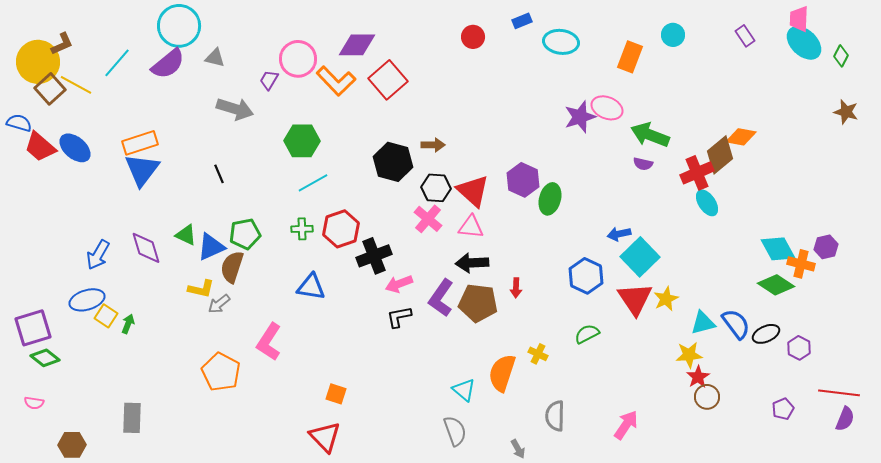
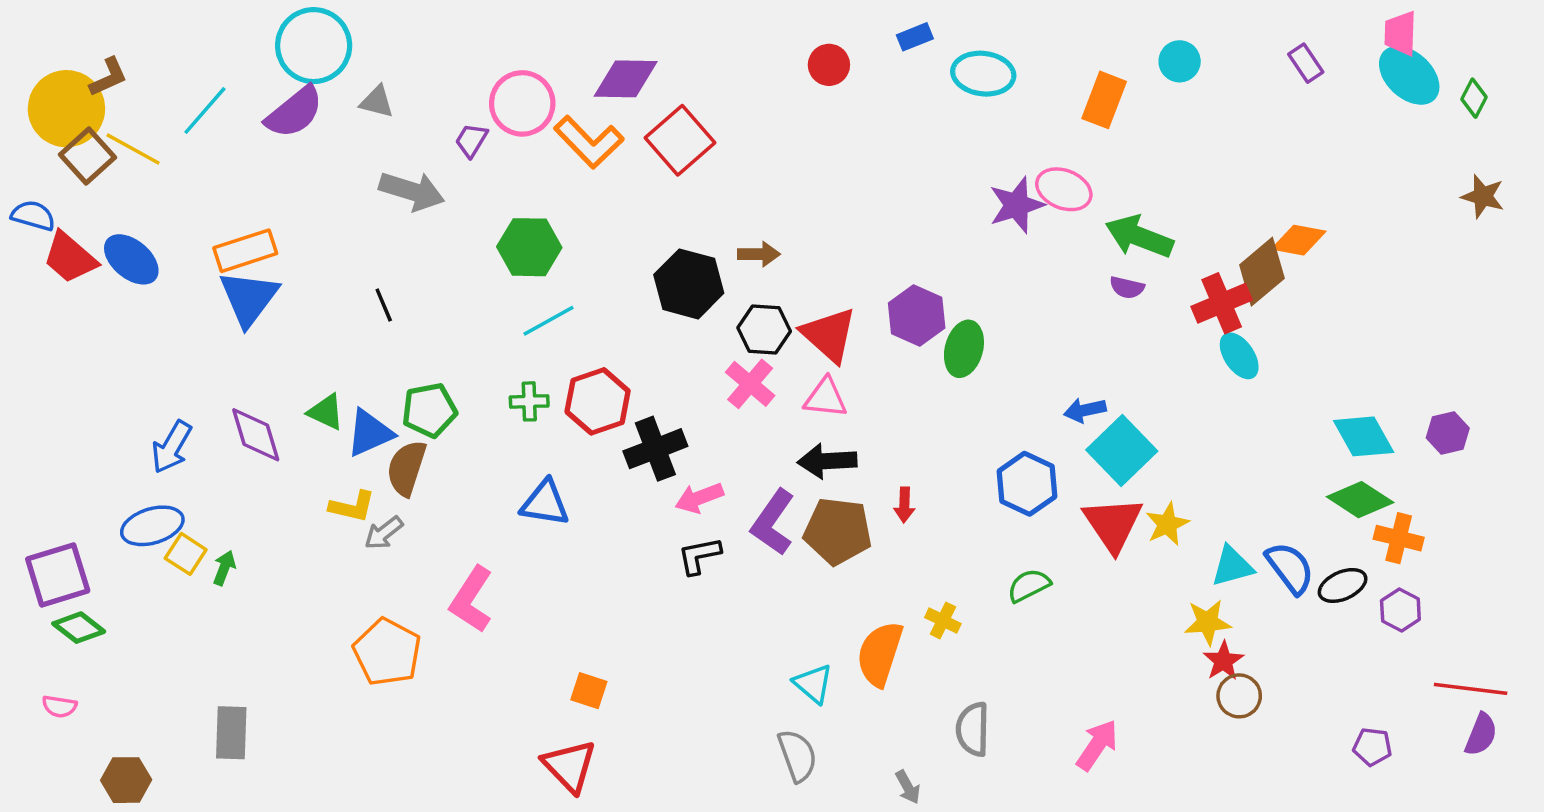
orange cross: (801, 264) -> (1399, 538), moved
purple pentagon: (783, 409) -> (1372, 747), moved, turned 30

